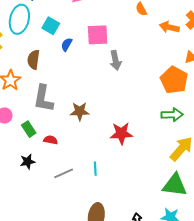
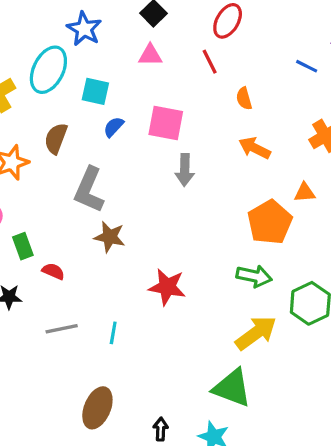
cyan square: (51, 26) -> (95, 91), turned -30
orange arrow: (169, 27) -> (255, 148), moved
gray L-shape: (43, 99) -> (89, 190), moved

